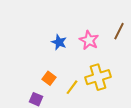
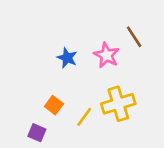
brown line: (119, 31) -> (134, 37), moved, turned -60

